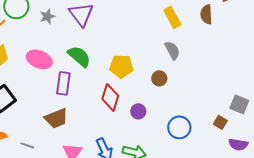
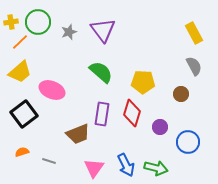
pink ellipse: (39, 59) -> (52, 90), moved
purple rectangle: (63, 83) -> (102, 114), moved
blue circle: (179, 127) -> (188, 142), moved

